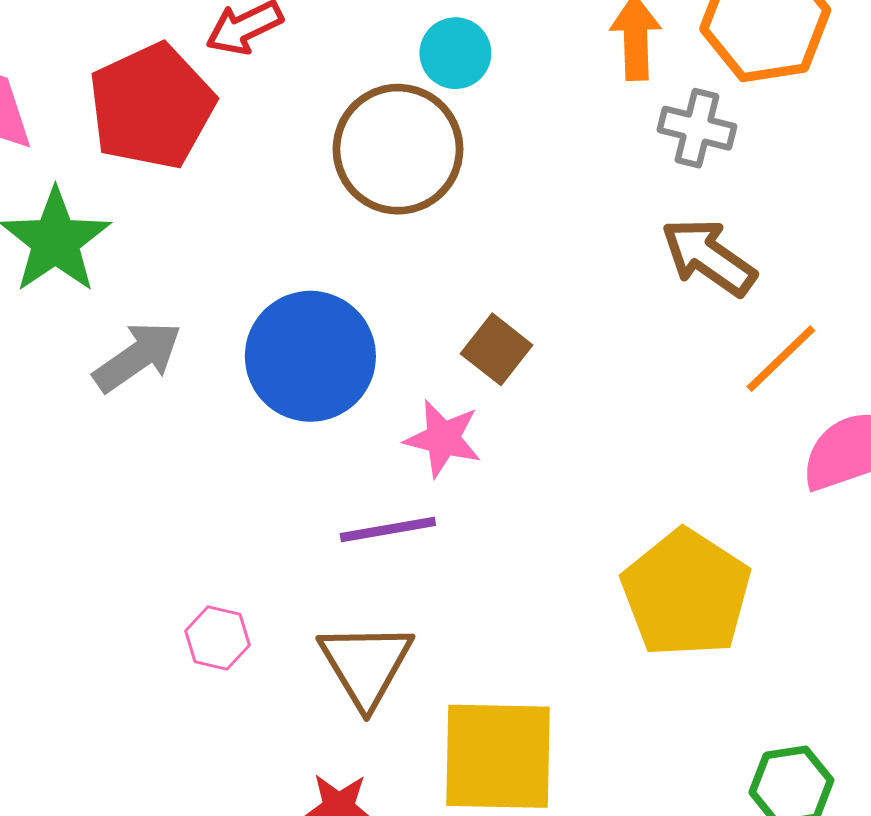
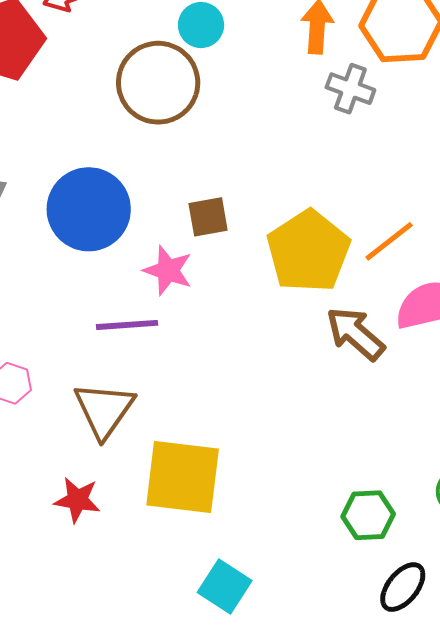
brown arrow: (709, 257) -> (355, 334), moved
brown square: (497, 349) -> (208, 217), turned 36
yellow pentagon: (686, 593) -> (308, 251), moved

